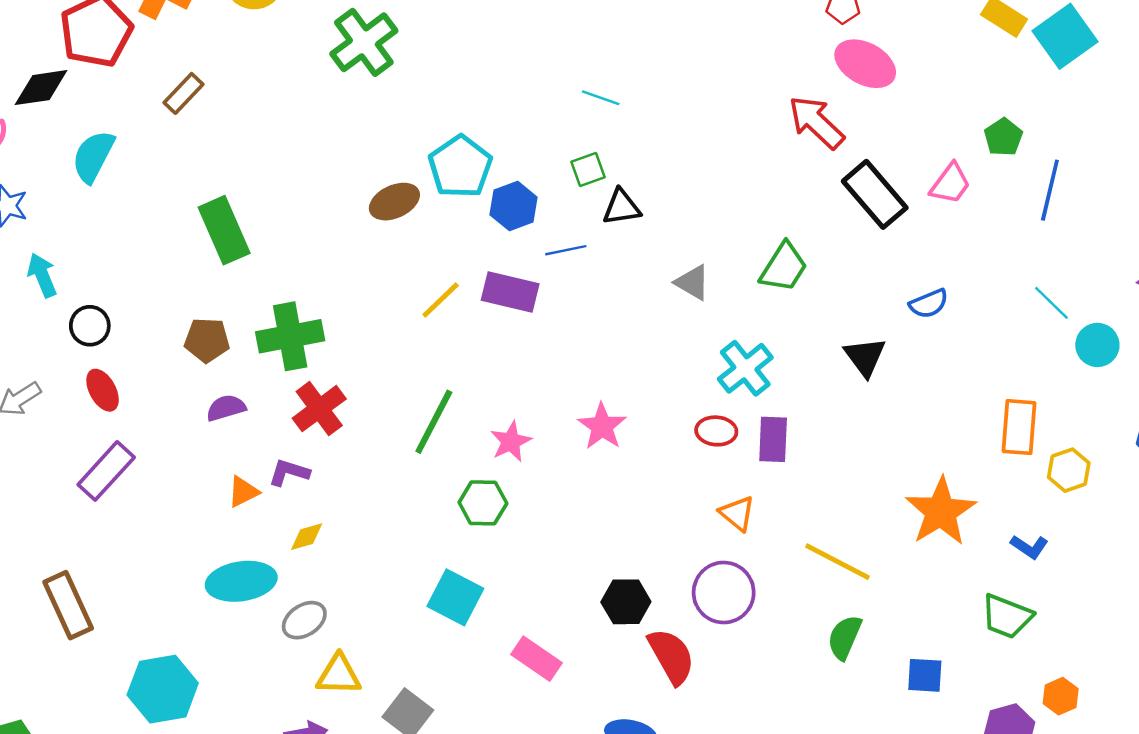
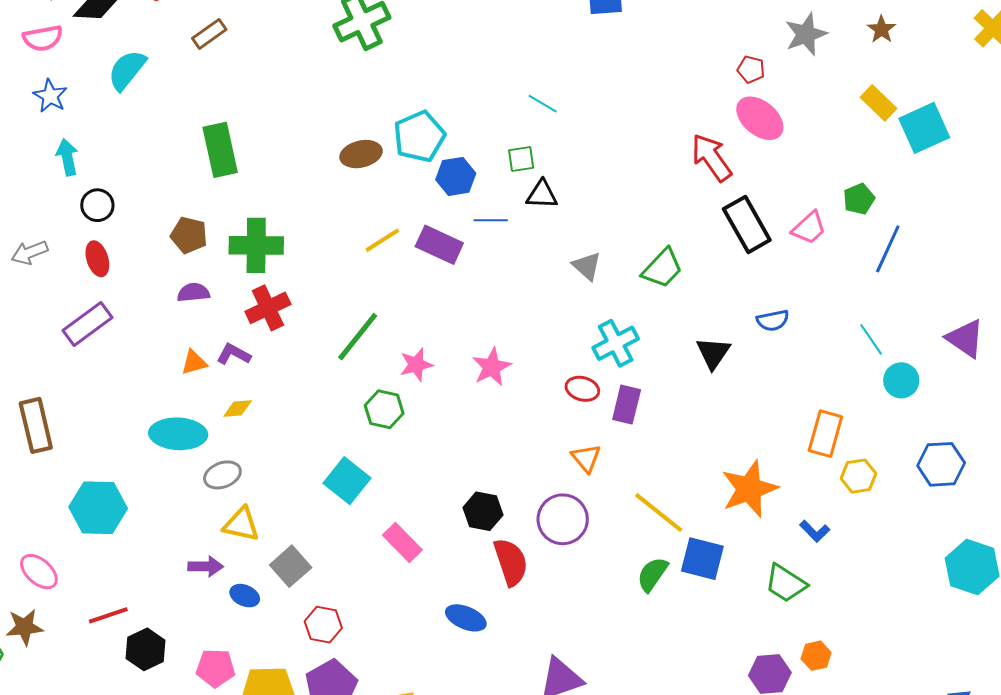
blue square: (925, 675) -> (702, 559), moved, size x1.4

